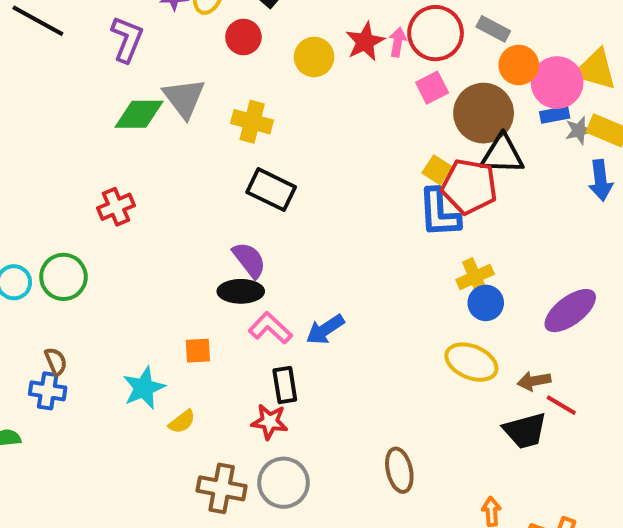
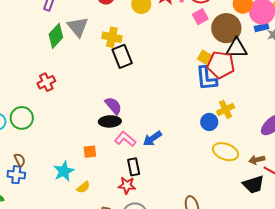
green diamond: (139, 114) -> (56, 36), turned -45
black rectangle: (271, 190) -> (122, 56), moved, turned 45
blue circle: (486, 303) -> (209, 122), moved

